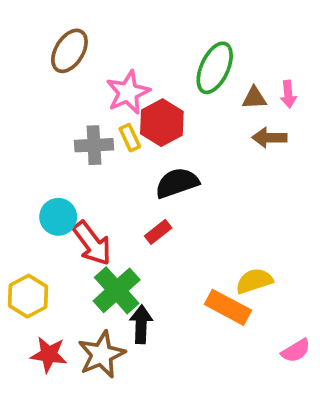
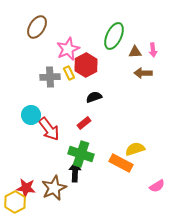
black semicircle: (177, 183) -> (94, 97), size x0.7
green cross: (117, 290) -> (81, 154), moved, turned -30
yellow hexagon: (28, 296) -> (15, 202), moved

